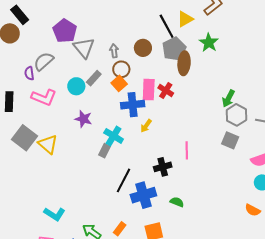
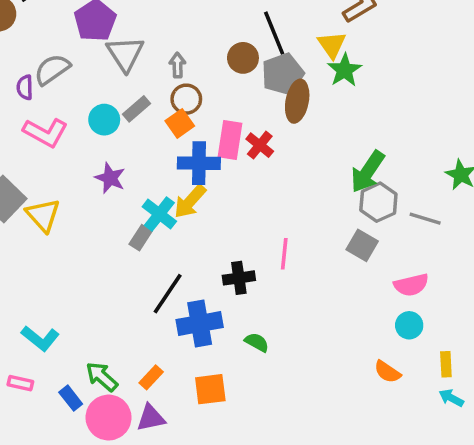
yellow triangle: (185, 19) -> (332, 45), moved, turned -42
brown circle: (143, 48) -> (243, 58), moved
green arrow: (228, 98) -> (368, 172), size x1.4
yellow arrow: (146, 126) -> (190, 201), moved, size x1.5

